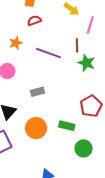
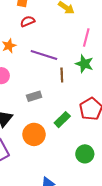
pink line: (90, 25) -> (86, 37), moved
brown line: (77, 45) -> (62, 75), moved
green rectangle: (67, 126) -> (62, 120), moved, turned -56

